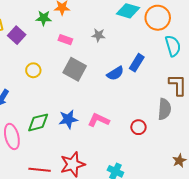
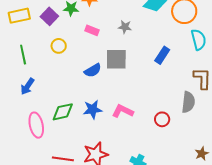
purple square: (17, 35) -> (49, 16), moved
gray square: (75, 69) -> (116, 59), moved, turned -30
yellow circle: (33, 70) -> (59, 46), moved
blue semicircle: (115, 73) -> (93, 70), moved

